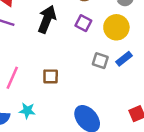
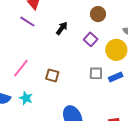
black arrow: (47, 19) -> (62, 28), size x0.6
gray square: (100, 61) -> (96, 73), turned -32

